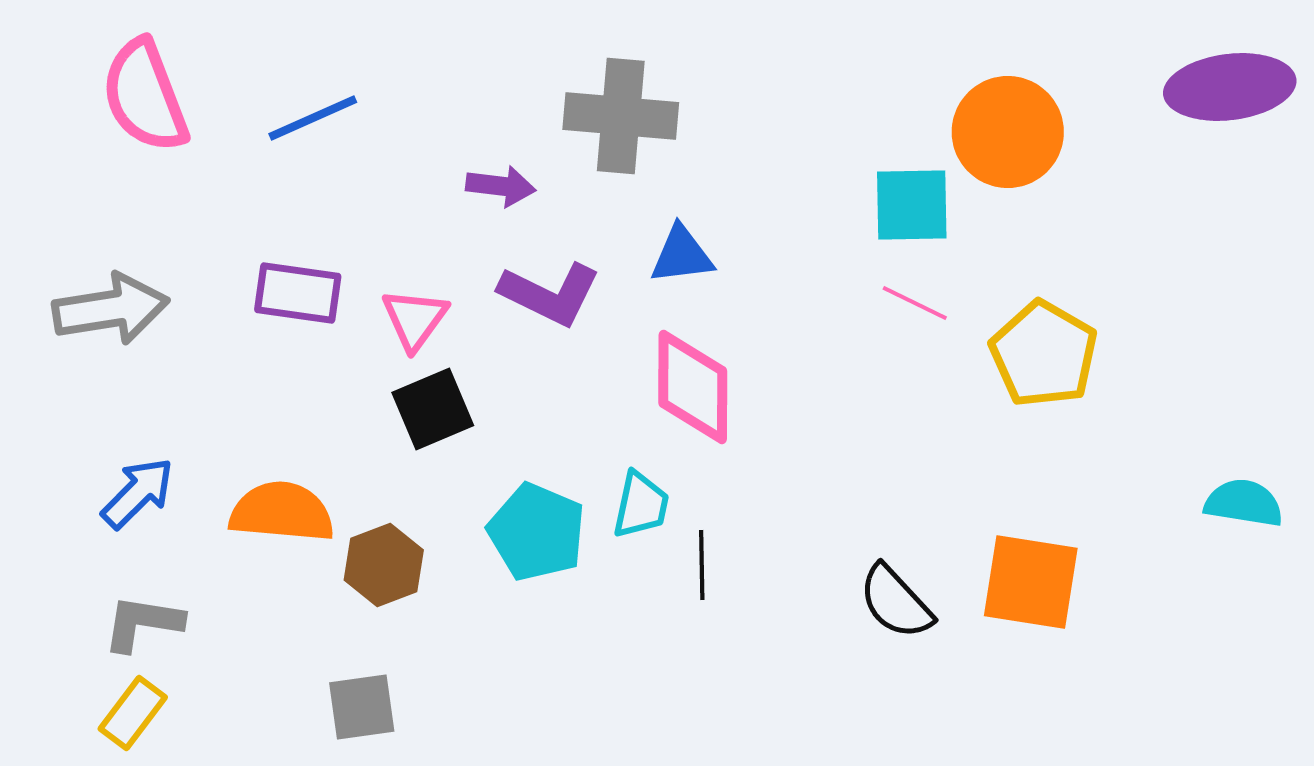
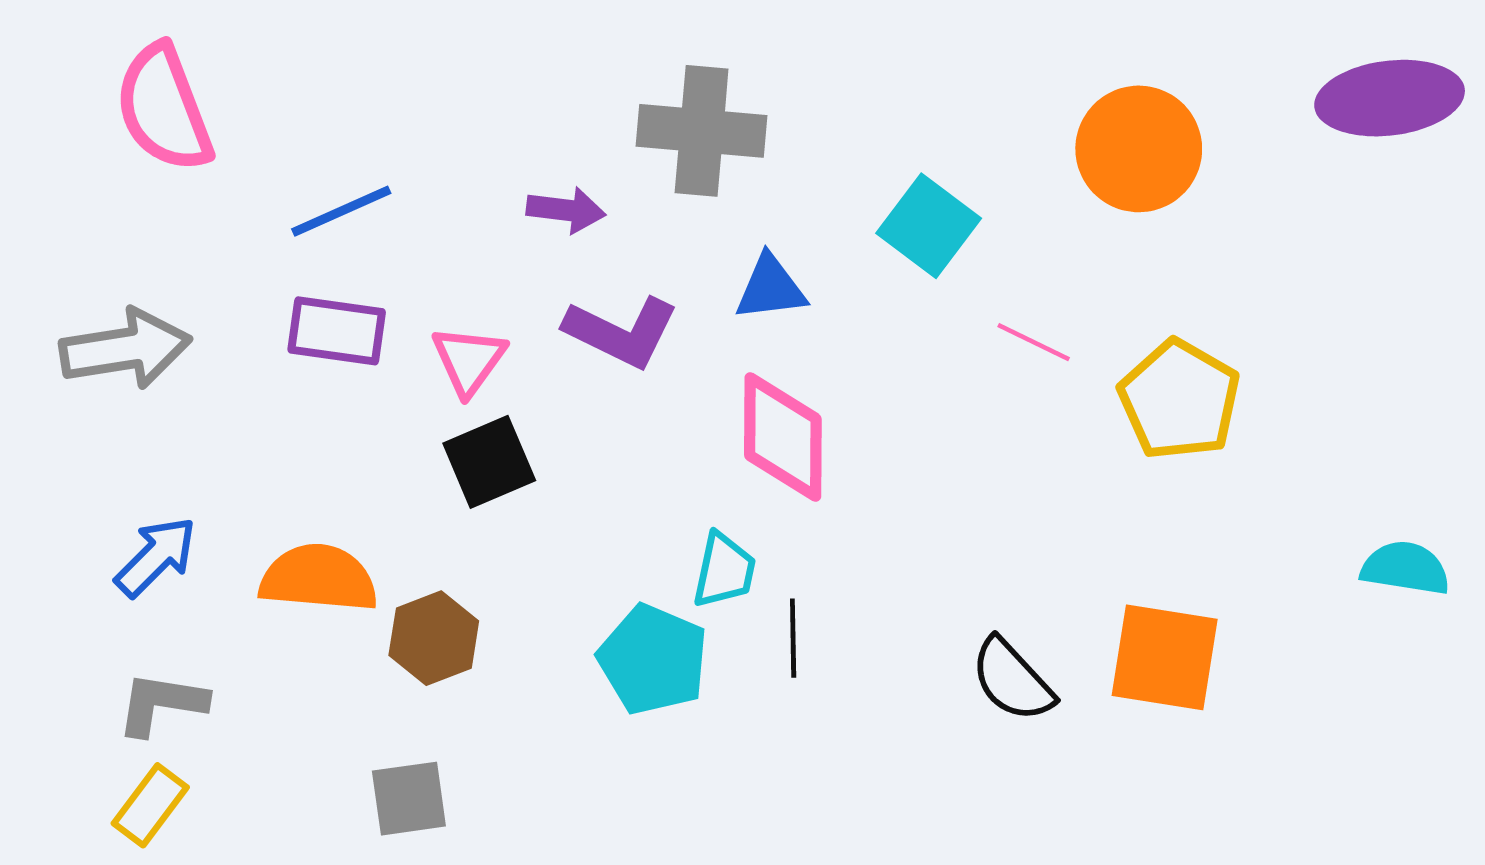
blue line: (313, 118) -> (341, 211), moved
cyan square: (912, 205) -> (929, 226), moved, turned 38
cyan pentagon: (537, 532) -> (653, 660), moved

